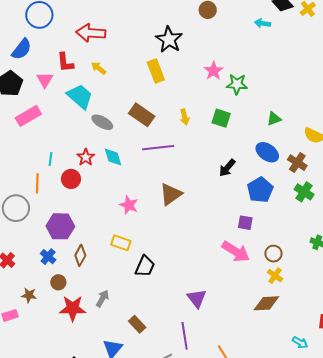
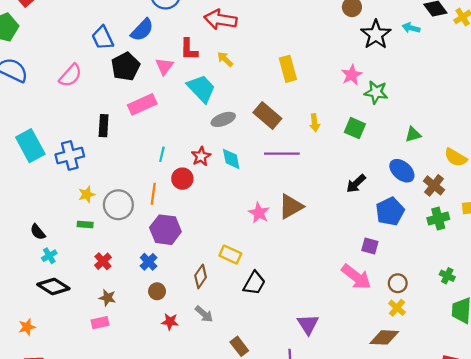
black star: (169, 39) -> (376, 34), moved
gray ellipse: (102, 122) -> (223, 119), turned -55
orange line: (37, 183) -> (153, 194), moved
green cross: (304, 192) -> (438, 219), turned 36
pink star: (129, 205) -> (259, 213), moved
brown diamond: (80, 255) -> (201, 276), moved
brown star: (29, 295) -> (107, 298), moved
gray arrow: (102, 298) -> (204, 314), turned 96
red star: (73, 308) -> (170, 322), size x0.6

